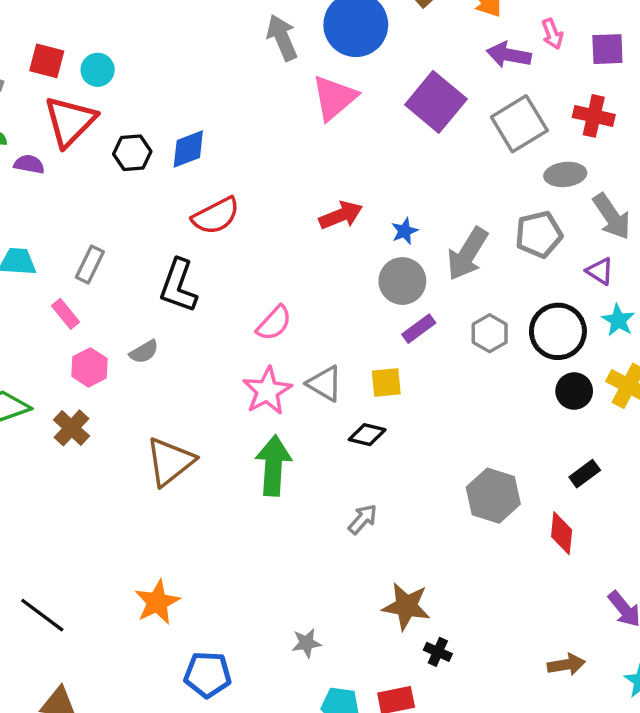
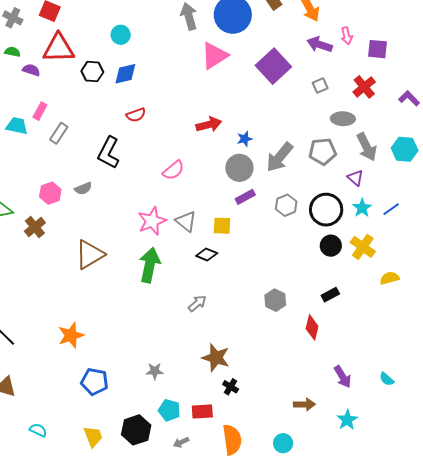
cyan circle: (98, 70) -> (121, 35), moved
red cross: (594, 116) -> (364, 87), turned 30
red triangle: (70, 121) -> (58, 48), turned 36
gray square: (519, 124) -> (320, 86), size x0.5
red semicircle: (216, 216) -> (136, 115), size x0.7
pink rectangle: (65, 314) -> (40, 111), moved, turned 60
pink semicircle: (274, 323) -> (173, 170), moved
gray hexagon: (493, 496) -> (275, 300), size x0.7

